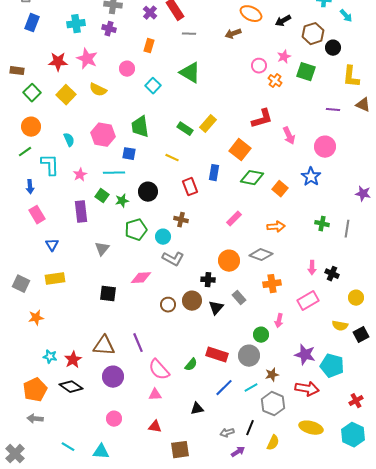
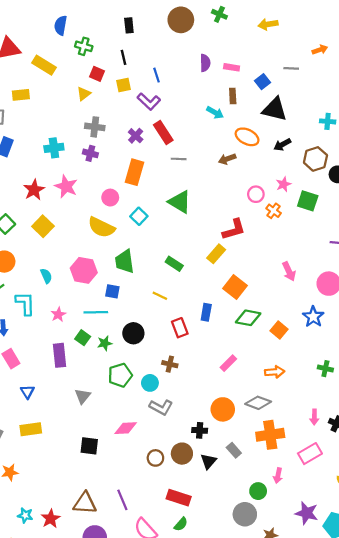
orange rectangle: (149, 46) -> (134, 172), size x1.6
red star: (58, 62) -> (34, 190), turned -30
yellow semicircle: (98, 90) -> (101, 227), moved, size x1.4
red L-shape: (262, 119) -> (234, 230), moved
yellow rectangle: (208, 124) -> (216, 254), moved
orange cross: (272, 284) -> (270, 435), size x1.4
red rectangle: (217, 355) -> (179, 498), moved

